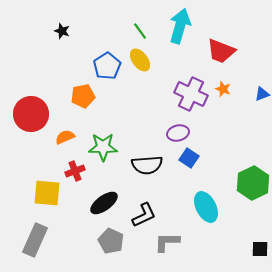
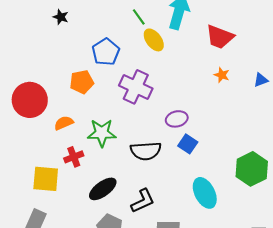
yellow ellipse: (140, 60) -> (154, 40), moved
purple cross: (191, 94) -> (136, 87), moved

